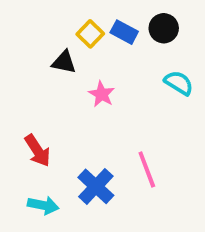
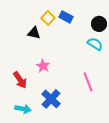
black circle: (164, 28) -> (99, 24), moved
pink star: (102, 94) -> (43, 66), moved
pink line: (147, 170) -> (88, 82), moved

